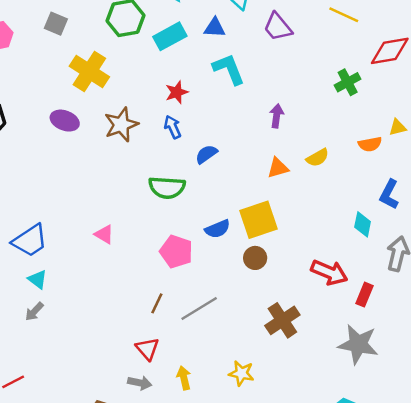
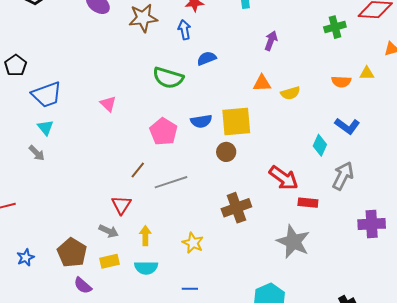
yellow semicircle: (318, 158) -> (290, 93), moved
blue L-shape: (389, 194) -> (347, 126), turned -95
red rectangle: (364, 295) -> (308, 203), turned 60
gray arrow: (34, 312) -> (37, 153), turned -102

